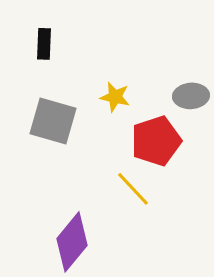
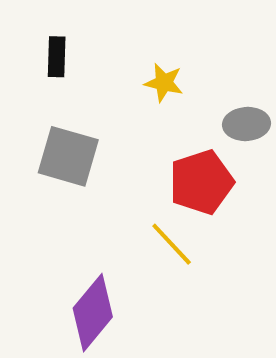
yellow star: (115, 97) -> (164, 83), moved

